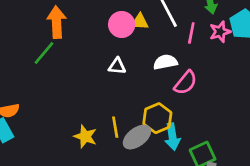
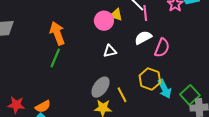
yellow triangle: (140, 22) -> (116, 15), turned 32
pink line: (191, 33) -> (145, 13), moved
gray ellipse: (137, 137) -> (101, 87), moved

